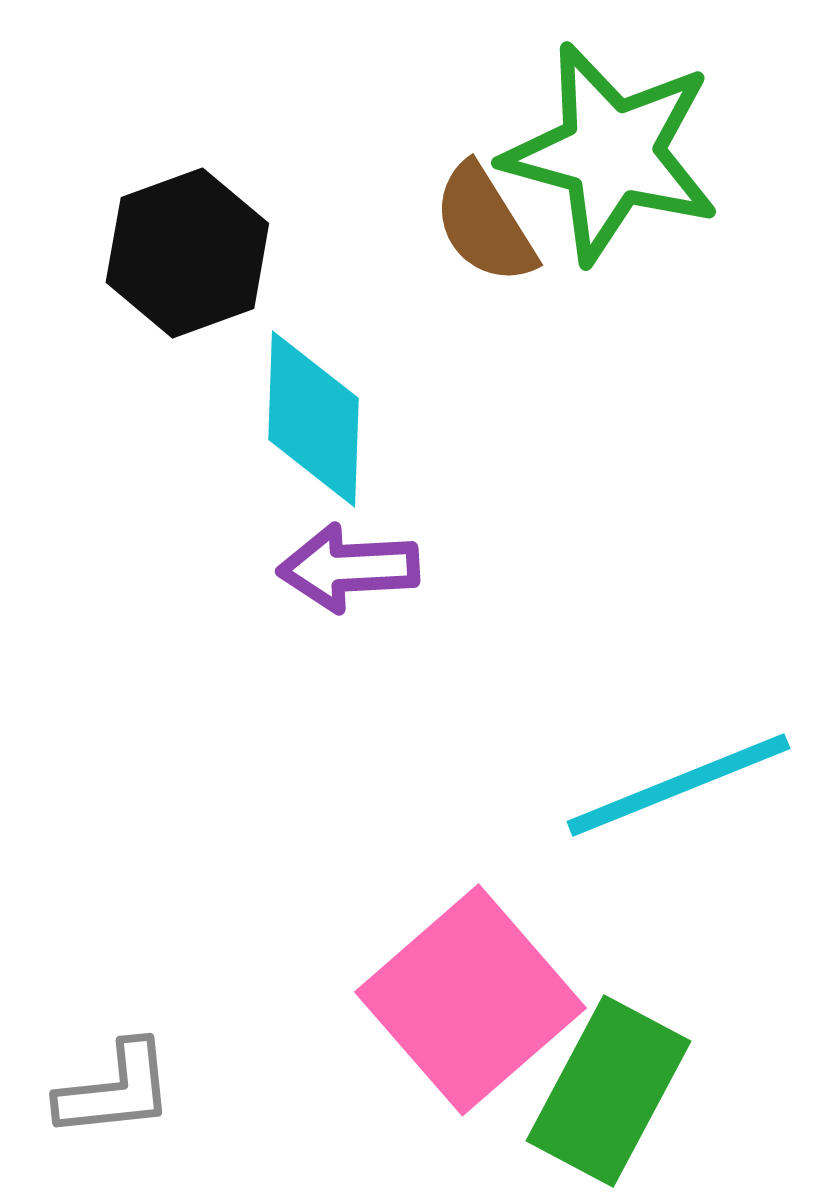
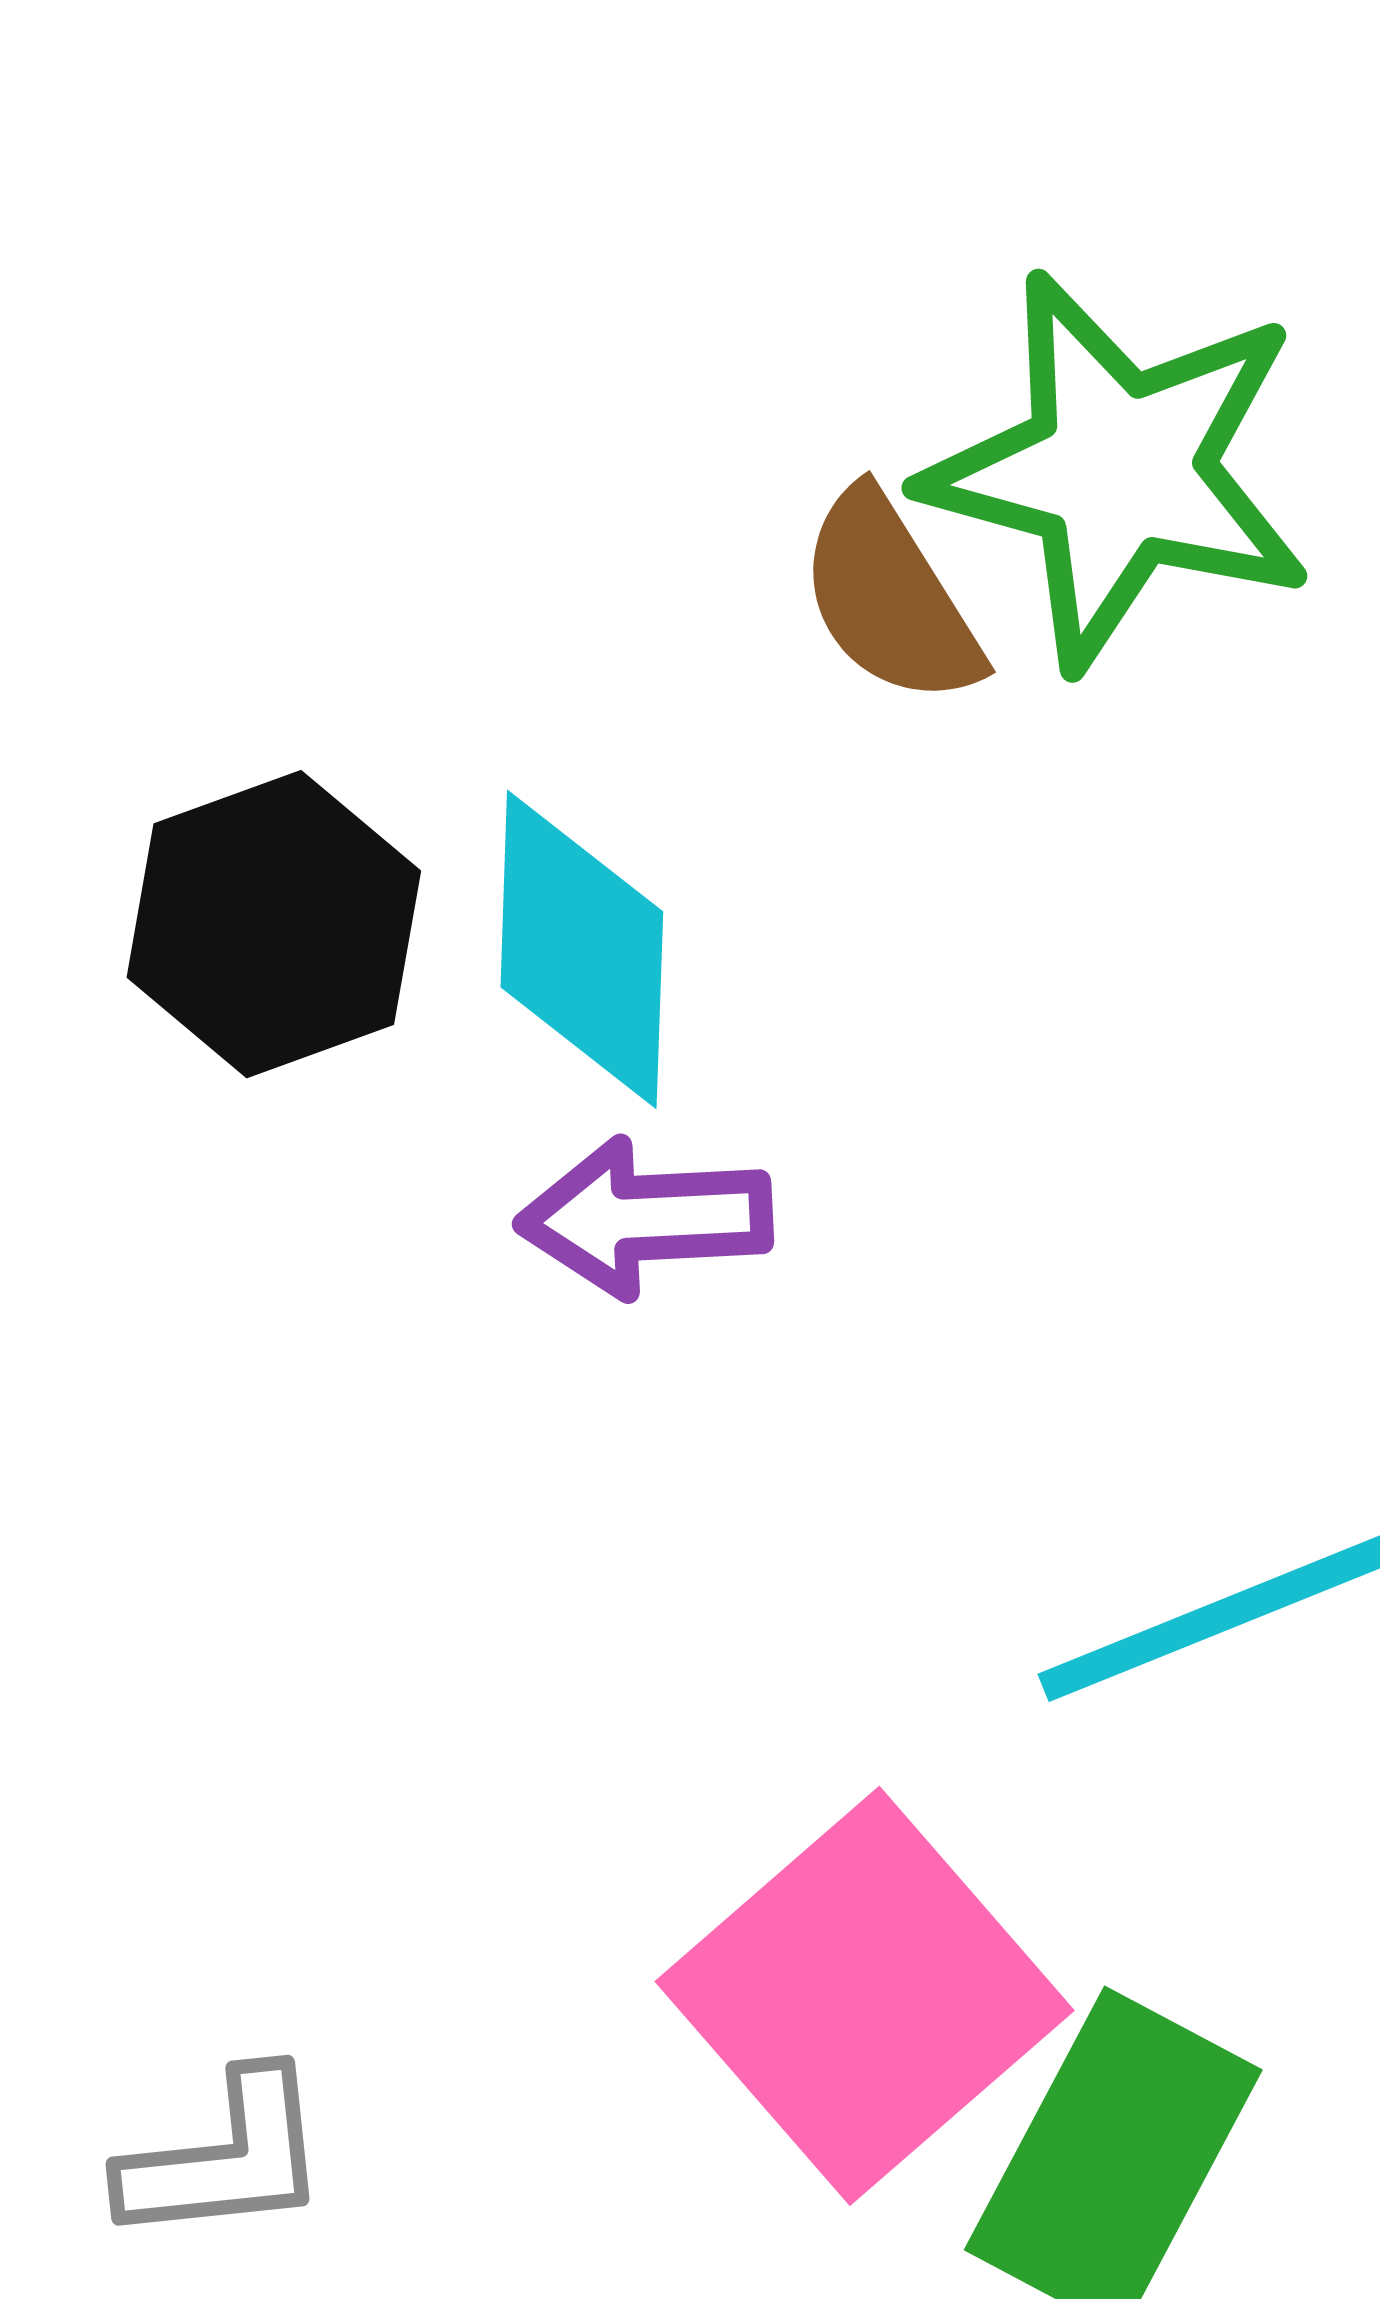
black hexagon: (187, 253) -> (274, 924), moved

